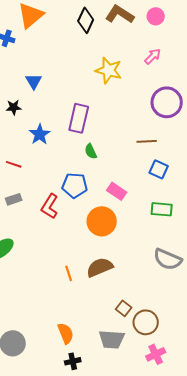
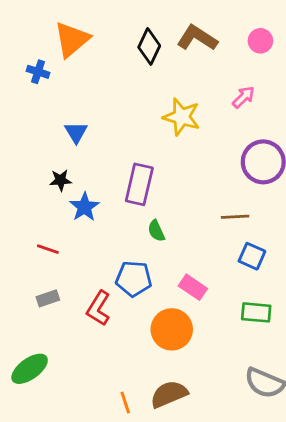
pink circle: (156, 16) -> (260, 41), moved
black star: (14, 107) -> (61, 180), moved

